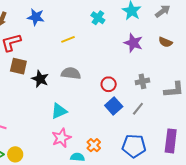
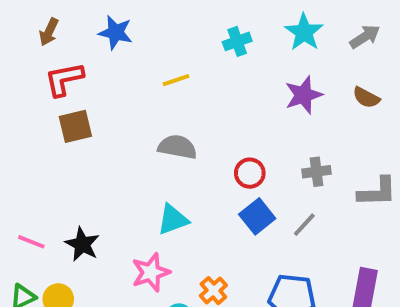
cyan cross: (98, 18) -> (237, 41), turned 32
purple star: (133, 43) -> (303, 95), turned 30
brown square: (18, 66) -> (75, 126), turned -30
black star: (40, 79) -> (82, 244), moved
cyan triangle: (59, 111) -> (173, 220), moved

